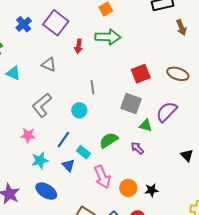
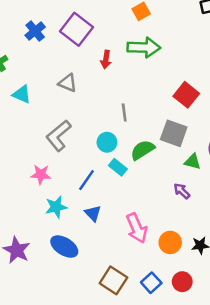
red square: (141, 74) -> (186, 95), turned -30
green semicircle: (109, 140) -> (143, 150), moved
cyan rectangle: (83, 152) -> (118, 167), moved

